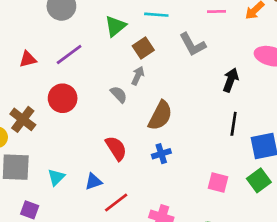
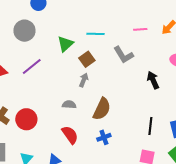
black arrow: (231, 80) -> (153, 80), turned -42
gray semicircle: (119, 94) -> (69, 105), moved, turned -40
red circle: (63, 98) -> (26, 119), moved
black line: (234, 124) -> (150, 126), moved

